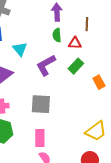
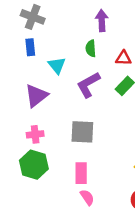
green semicircle: (57, 35) -> (91, 48), moved

